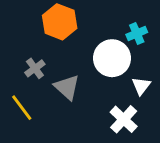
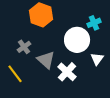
white cross: (124, 119) -> (67, 72), moved

